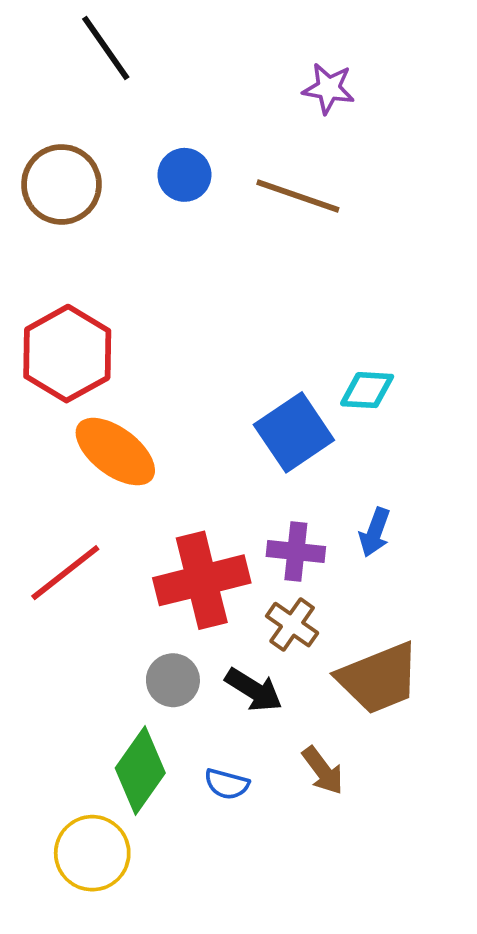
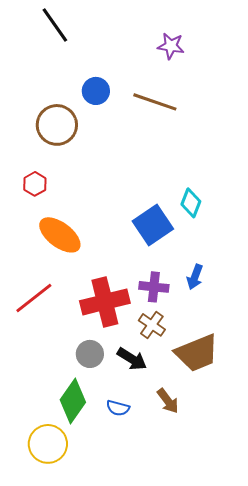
brown circle: (61, 184) -> (57, 125), moved
red hexagon: (67, 354) -> (35, 184), size x0.5
cyan diamond: (367, 390) -> (191, 203), turned -72

